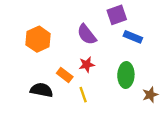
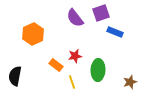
purple semicircle: (87, 35) -> (75, 18), moved
green ellipse: (126, 75) -> (98, 70), moved
black semicircle: (42, 90) -> (15, 76), moved, turned -90

